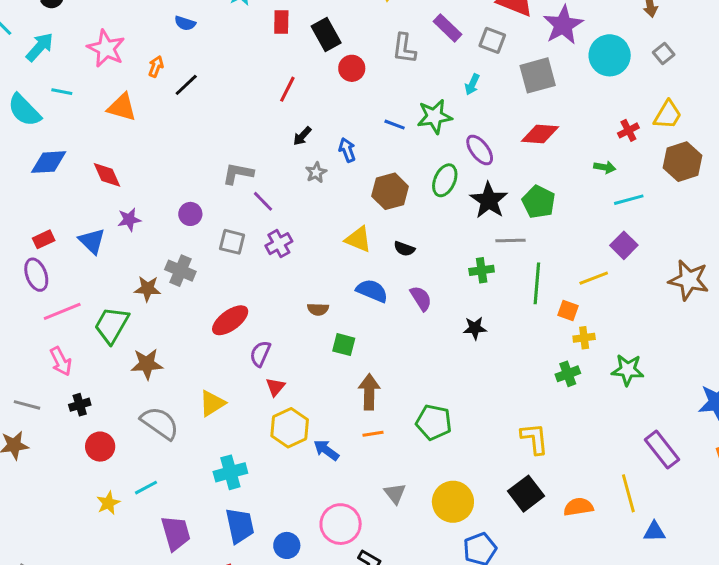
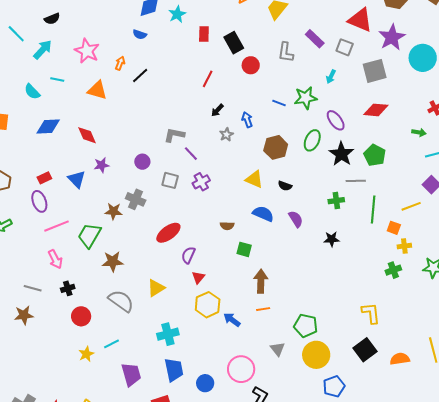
cyan semicircle: (24, 110) -> (32, 92), size x0.7
green pentagon: (434, 422) -> (306, 326), moved

